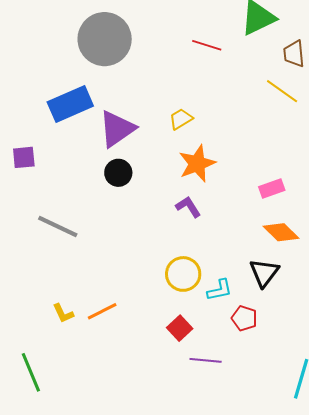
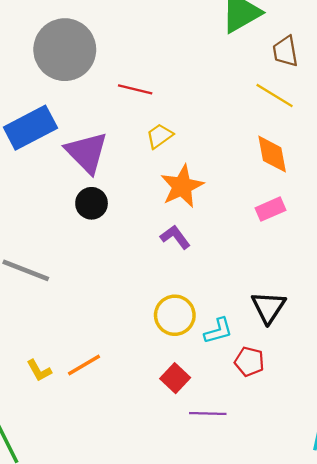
red line: (207, 45) -> (135, 89), moved
purple triangle: (117, 129) -> (87, 152), turned -36
orange diamond: (281, 232) -> (272, 154), moved, turned 39

